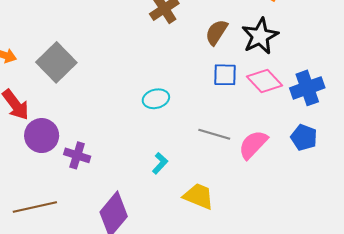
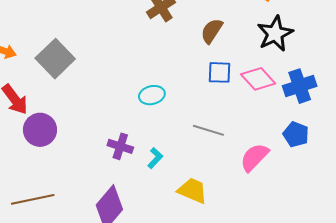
black star: (260, 36) -> (275, 34), moved
pink semicircle: (253, 145) -> (254, 157), moved
purple cross: (77, 155) -> (120, 146), moved

